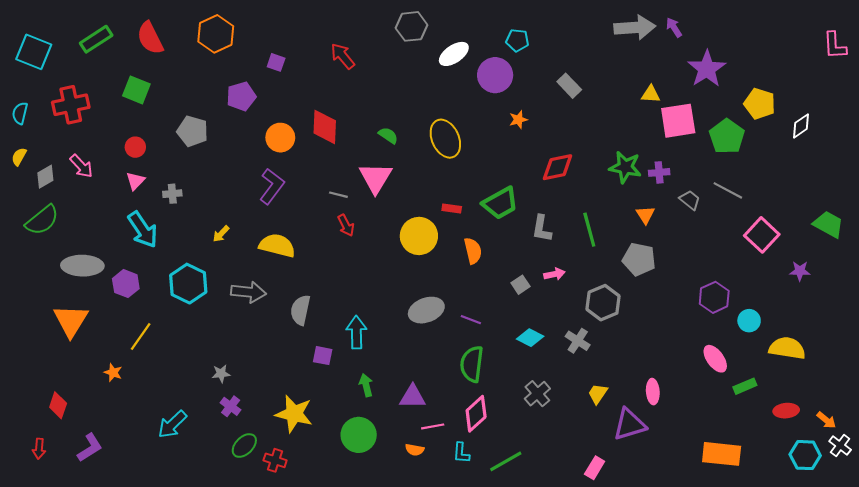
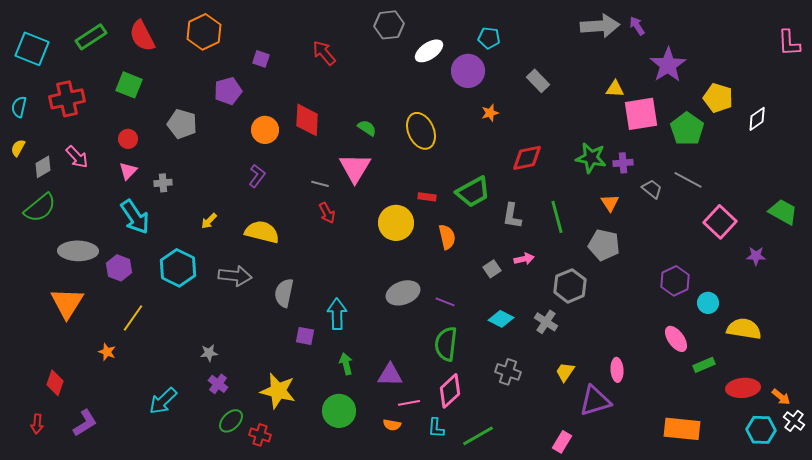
purple L-shape: (272, 186) -> (257, 176), size x0.7
gray cross: (537, 394) -> (508, 372), turned -30
red ellipse: (786, 411) -> (743, 388), size x1.4

